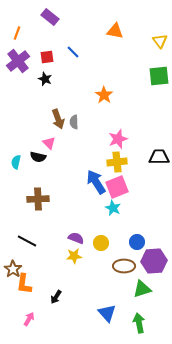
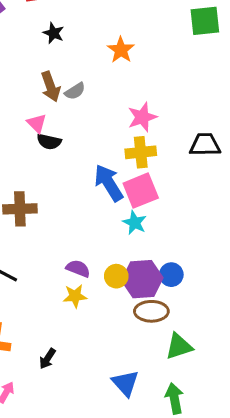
black star: (45, 79) -> (54, 33), moved
gray semicircle: (74, 122) -> (75, 91), turned -120
black semicircle: (38, 157) -> (49, 142), moved
purple hexagon: (154, 261) -> (142, 279), moved

